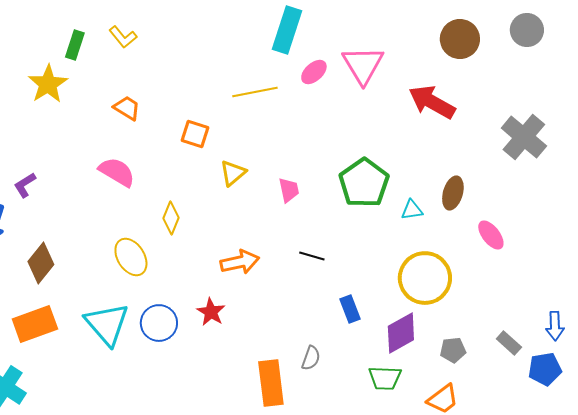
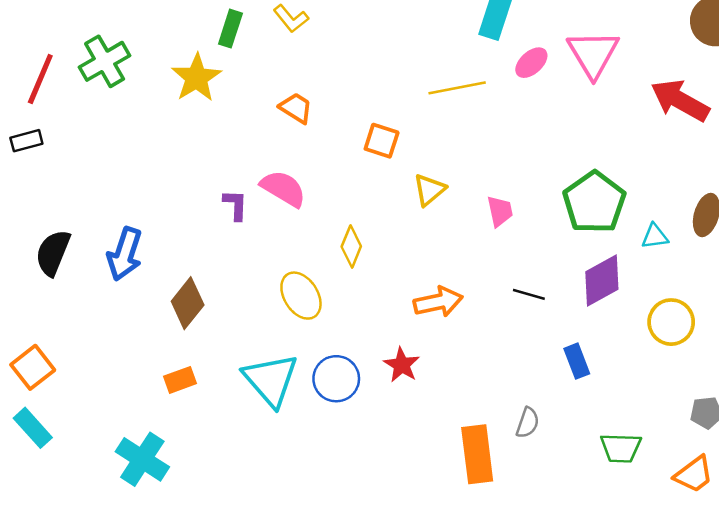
purple L-shape: (25, 185) -> (235, 205), moved, turned 124
yellow circle: (425, 278) -> (671, 322), size x0.7
orange rectangle: (35, 324) -> (180, 380), size x0.6
purple diamond: (401, 333) -> (602, 280), moved

